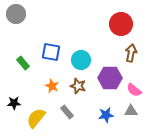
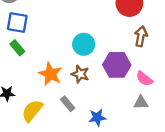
blue square: (51, 52) -> (17, 23), moved
orange star: (52, 86) -> (50, 74), size x1.5
blue star: (106, 115) -> (97, 118), moved

